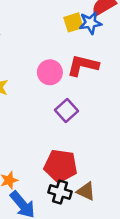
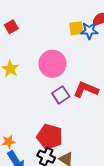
red L-shape: (83, 65) -> (86, 90), moved
pink circle: (50, 72) -> (52, 64), size x1.4

